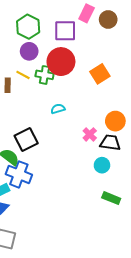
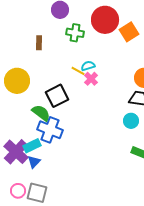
red circle: (61, 62) -> (105, 20), moved
yellow line: (23, 75) -> (78, 71), moved
pink cross: (90, 134) -> (91, 79), moved

